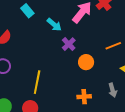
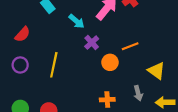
orange line: (113, 46) -> (130, 46), moved
yellow line: (37, 82) -> (54, 65), moved

